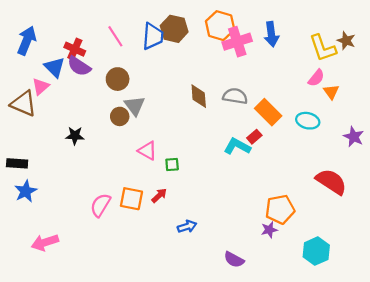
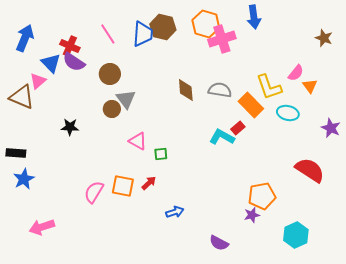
blue arrow: (271, 34) -> (254, 17), moved
yellow L-shape: (323, 48) -> (269, 87), moved

